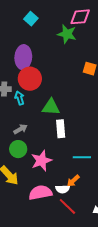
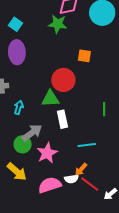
cyan square: (31, 19) -> (15, 24), moved
red circle: (30, 79) -> (63, 80), moved
cyan arrow: (20, 98) -> (19, 107), moved, turned 40
gray arrow: (20, 129) -> (32, 133), moved, size x1.5
red line: (67, 206) -> (90, 184), moved

